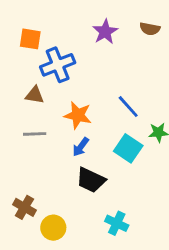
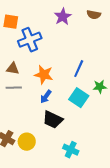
brown triangle: (35, 95) -> (13, 69), moved
blue line: (128, 107) -> (79, 69), turned 66
yellow circle: (53, 228) -> (27, 142), moved

